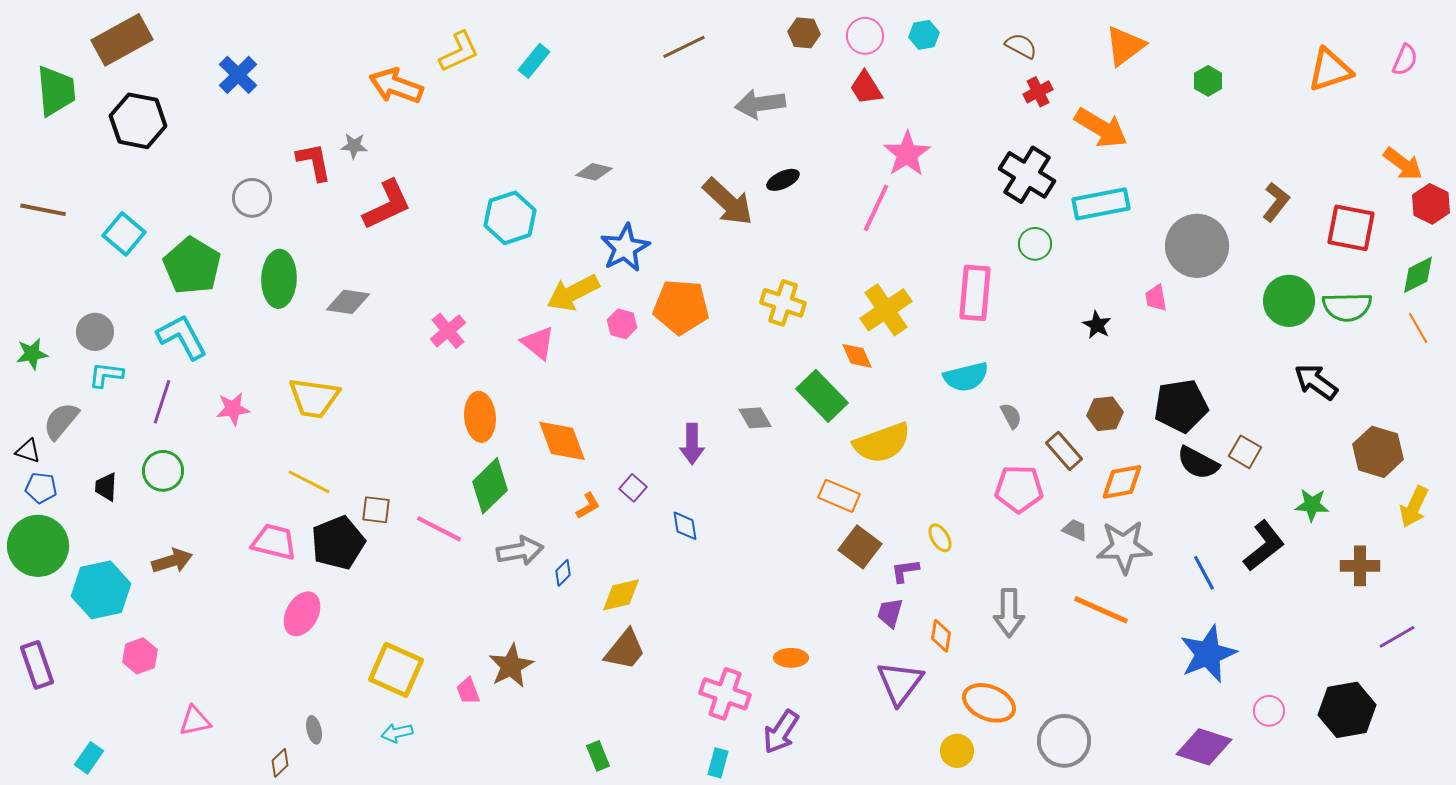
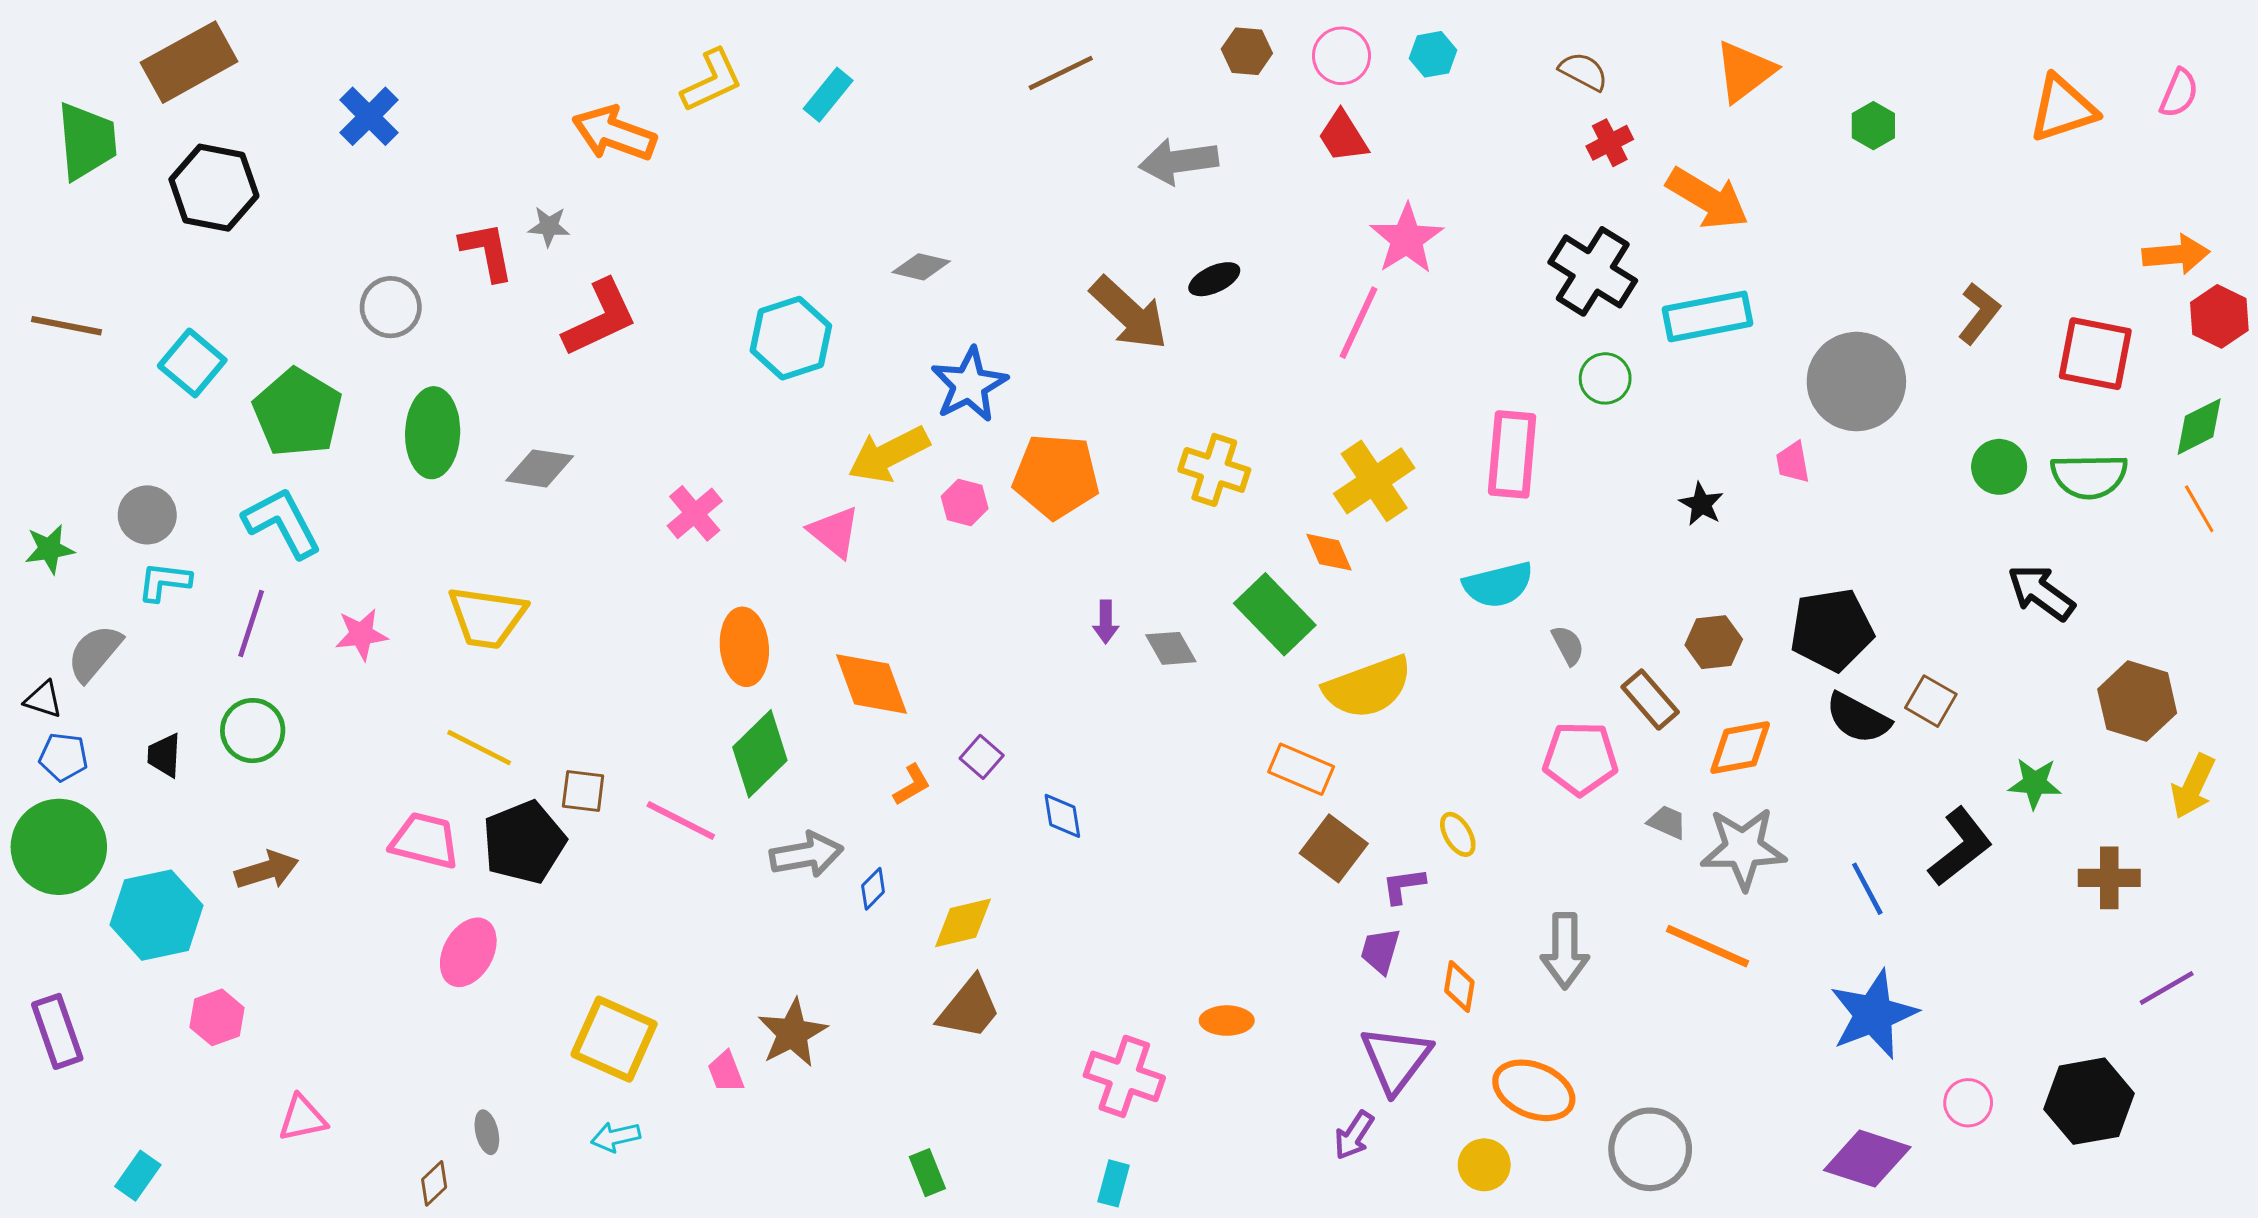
orange arrow: (1403, 164) -> (2176, 254), turned -42
green circle: (1289, 301) -> (1999, 467), size x0.7
purple arrow: (692, 444) -> (1106, 622), moved, size x0.7
purple arrow: (781, 732) -> (1354, 1135), moved, size x0.7

